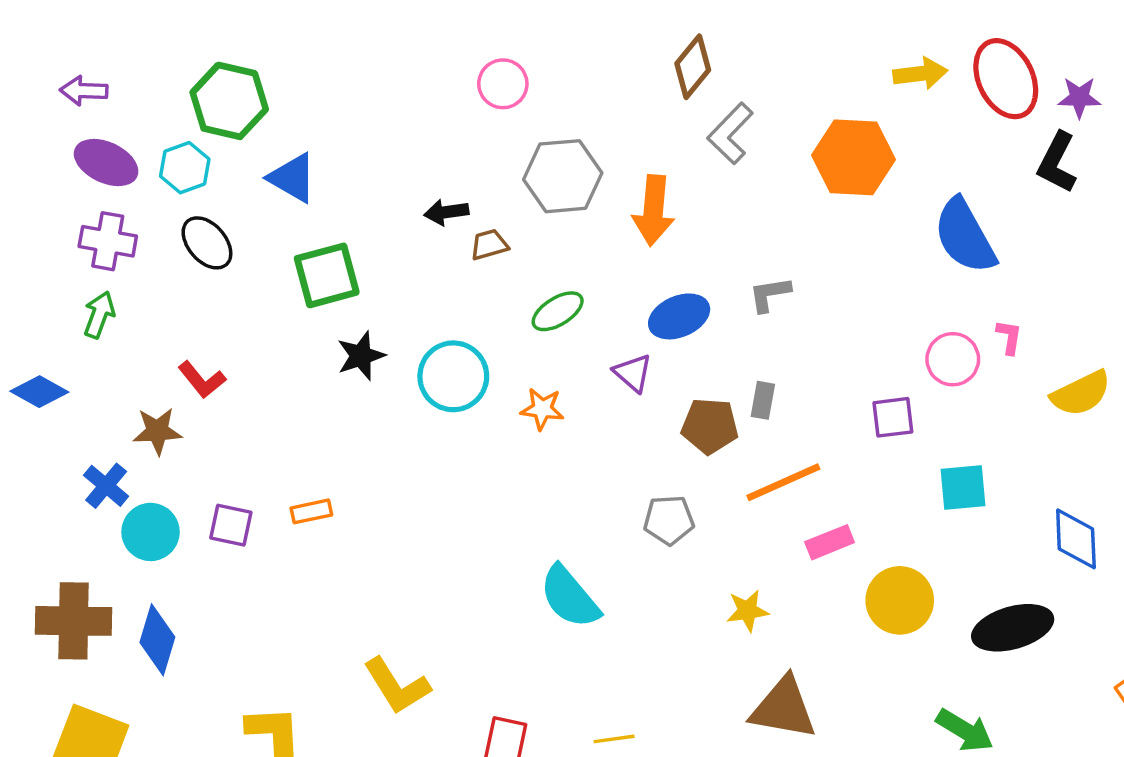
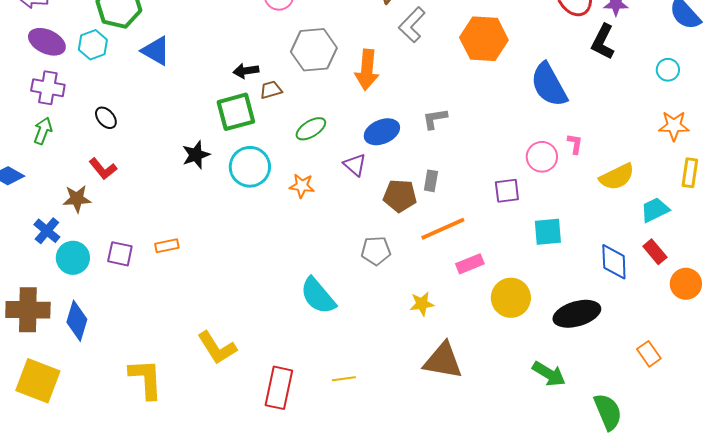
black ellipse: (207, 243) -> (106, 118), moved, size x0.7
green square: (327, 275) -> (236, 112), moved

